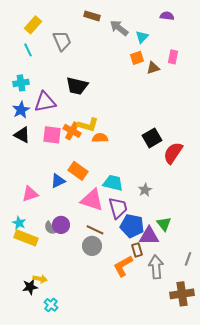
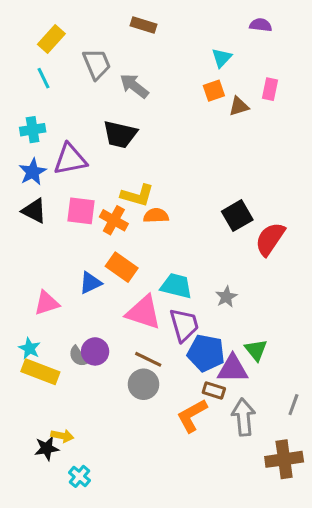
gray arrow: (119, 28) -> (134, 86), moved
orange cross: (72, 131) -> (114, 220), moved
brown rectangle: (137, 250) -> (214, 391), turned -56

